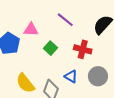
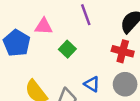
purple line: (65, 20) -> (86, 15), turned 30
red cross: (83, 49) -> (123, 51), moved

